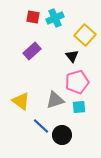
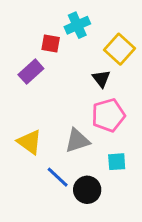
red square: (33, 17) -> (51, 43), moved
purple rectangle: (32, 51) -> (31, 72), moved
cyan square: (79, 107) -> (117, 162), moved

